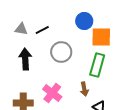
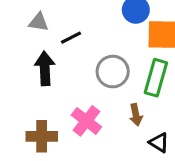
black line: (42, 30) -> (71, 38), moved
gray circle: (61, 52) -> (113, 72), moved

